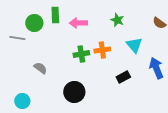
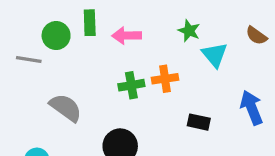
cyan triangle: (134, 45) -> (215, 55), moved
gray semicircle: (40, 68) -> (66, 108), size x1.5
black rectangle: (123, 77) -> (199, 122), turned 40

